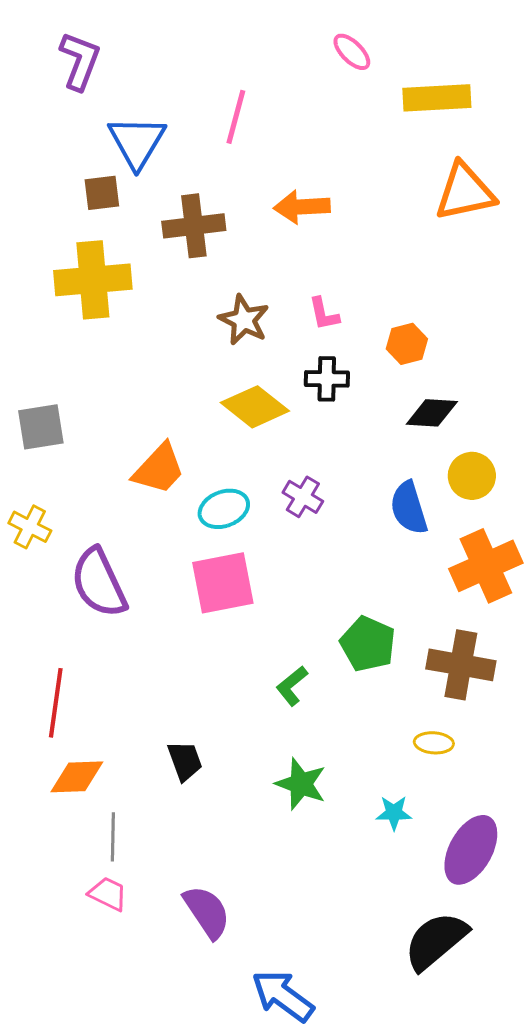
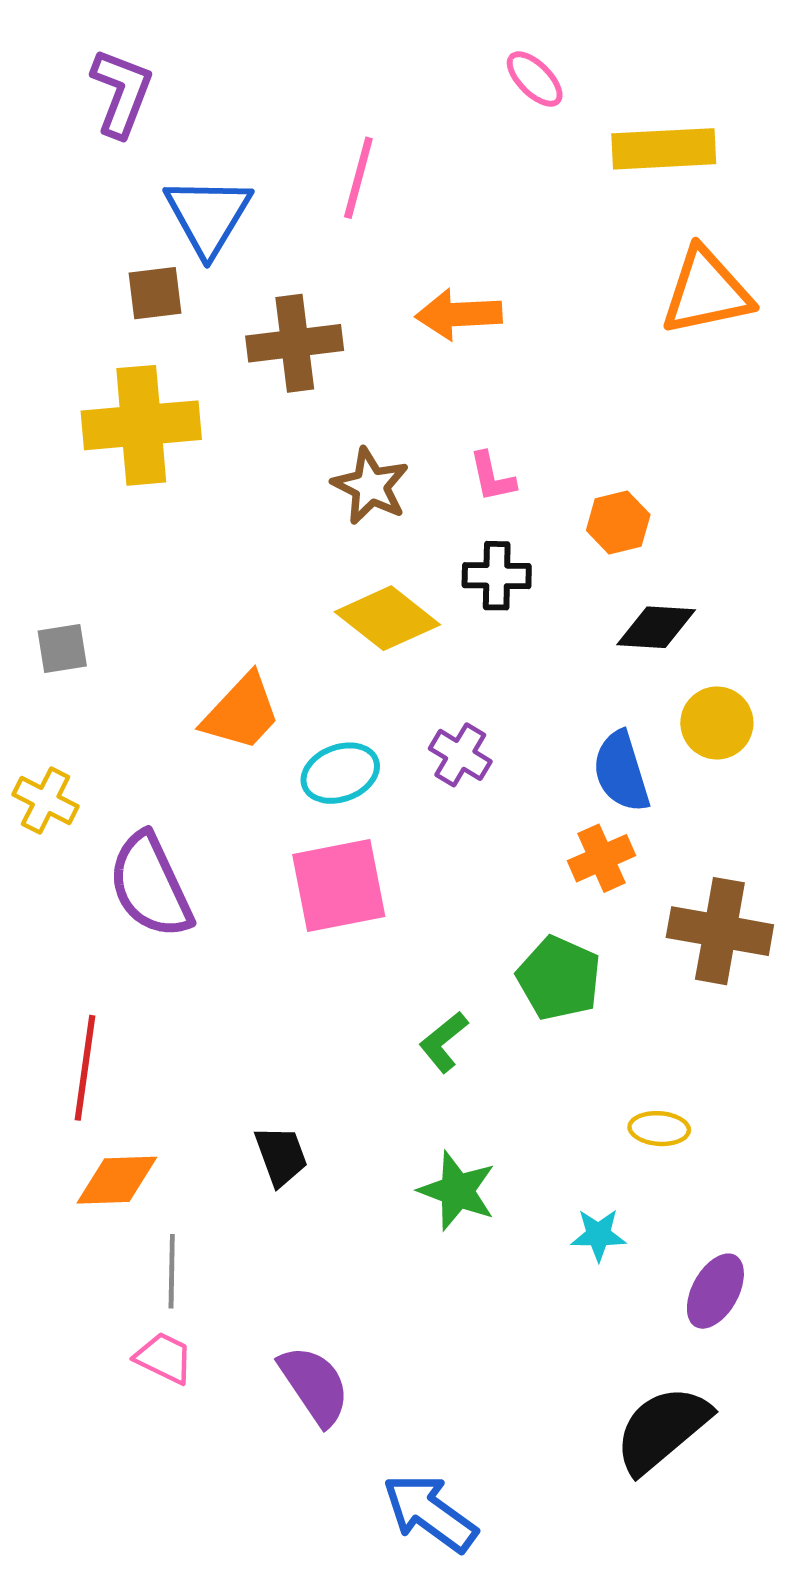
gray square: (41, 427) -> (62, 649), size x0.7
orange cross: (486, 566) -> (601, 858), moved, size x0.6
brown cross: (461, 665) -> (720, 931), moved
purple ellipse: (471, 850) -> (715, 1291), size x0.7

